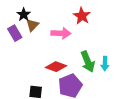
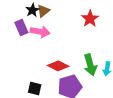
brown triangle: (32, 25) -> (43, 11), moved
pink arrow: (61, 33) -> (40, 32), moved

